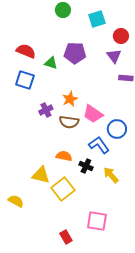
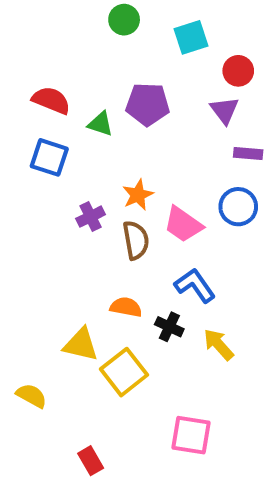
brown semicircle: (69, 122) -> (136, 240), turned -108
blue circle: (117, 129) -> (238, 207), moved
red rectangle: (66, 237) -> (91, 461), moved

